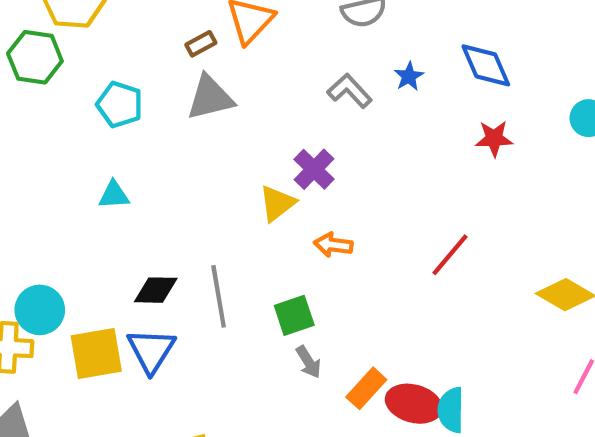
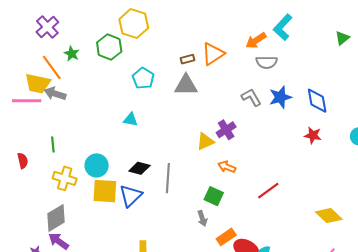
blue star: (409, 76) -> (280, 97), size x1.6
red line: (450, 255) -> (268, 191), moved
cyan circle: (40, 310) -> (97, 165), moved
green square: (294, 315) -> (214, 196), moved, turned 30

